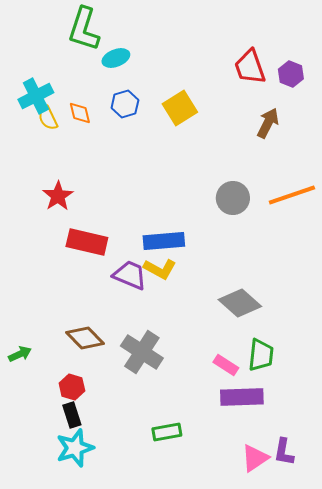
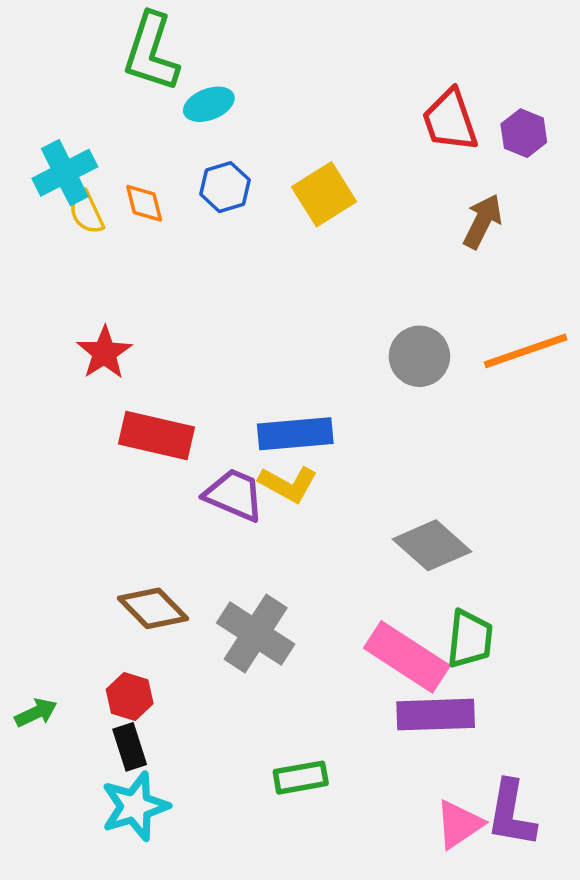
green arrow: (20, 354) -> (36, 713), moved
pink rectangle: (226, 365) -> (407, 657), size x1.8
purple L-shape: (284, 452) -> (511, 814), size x1.4

